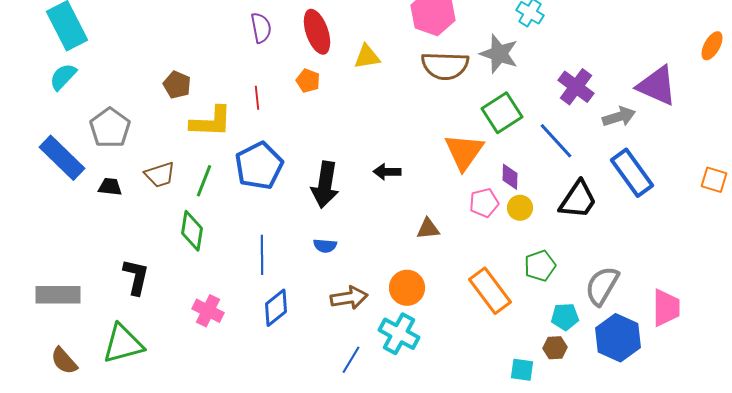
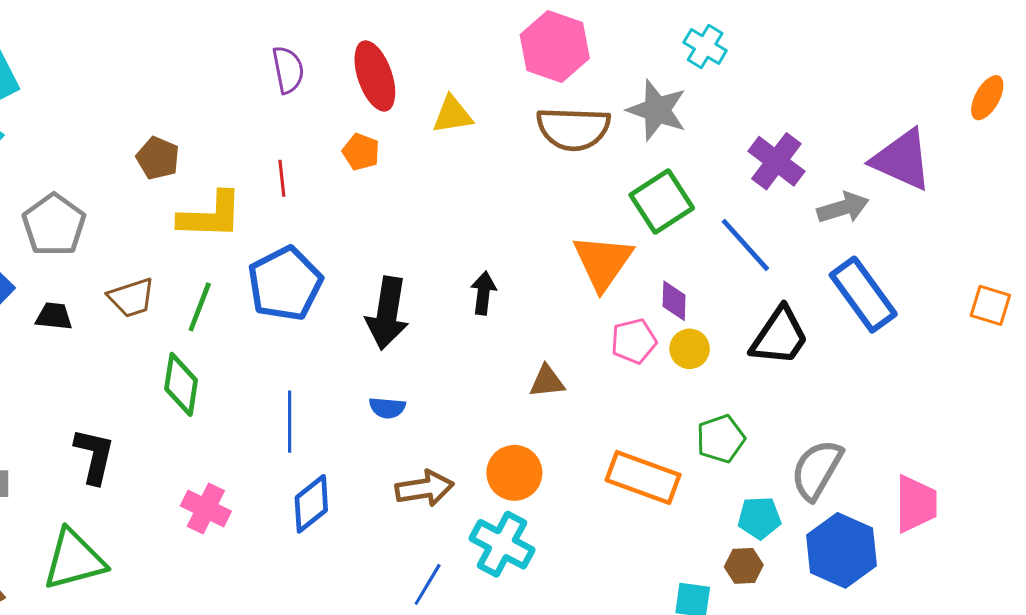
black arrow: (387, 172) -> (483, 293), turned 96
orange rectangle: (490, 291) -> (643, 477), turned -33

